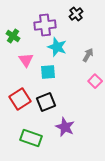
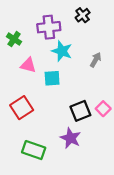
pink triangle: (26, 60) -> (28, 65), turned -42
pink square: (95, 81) -> (103, 109), moved
black square: (46, 102) -> (80, 111), moved

